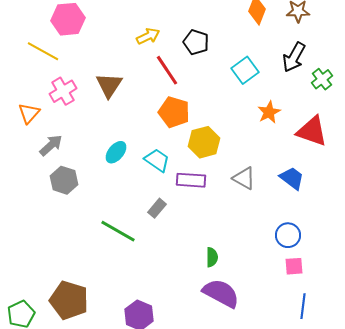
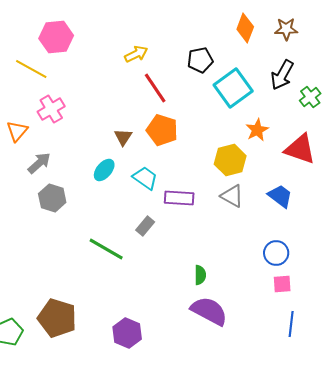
black pentagon: (196, 42) -> (200, 60), moved, turned -30
cyan square: (245, 70) -> (233, 88), size x1.4
brown triangle: (109, 85) -> (123, 137), moved, size x0.7
yellow hexagon: (204, 142) -> (230, 160), moved

